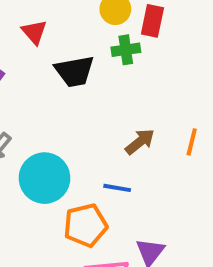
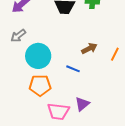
orange pentagon: (86, 225) -> (40, 85), moved

